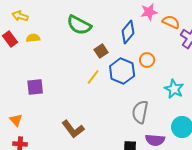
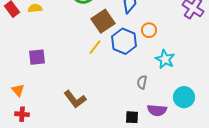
brown square: (101, 51) -> (103, 21), size x1.6
cyan star: (174, 89) -> (165, 59), moved
gray semicircle: (140, 112) -> (142, 82), size x0.6

